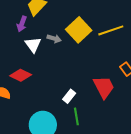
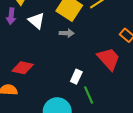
gray arrow: (54, 39) -> (67, 33), moved
white triangle: (33, 45) -> (36, 21), moved

